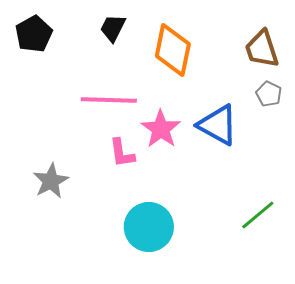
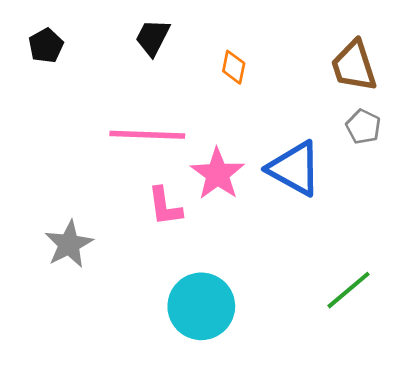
black pentagon: (34, 34) -> (46, 46), size x0.7
orange diamond: (173, 50) -> (234, 67), size x0.5

